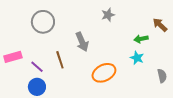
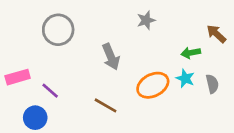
brown line: (60, 60) -> (105, 105), moved, turned -42
orange ellipse: (104, 73) -> (153, 85), moved
gray semicircle: (162, 76) -> (212, 84), moved
blue circle: (37, 87) -> (35, 118), moved

